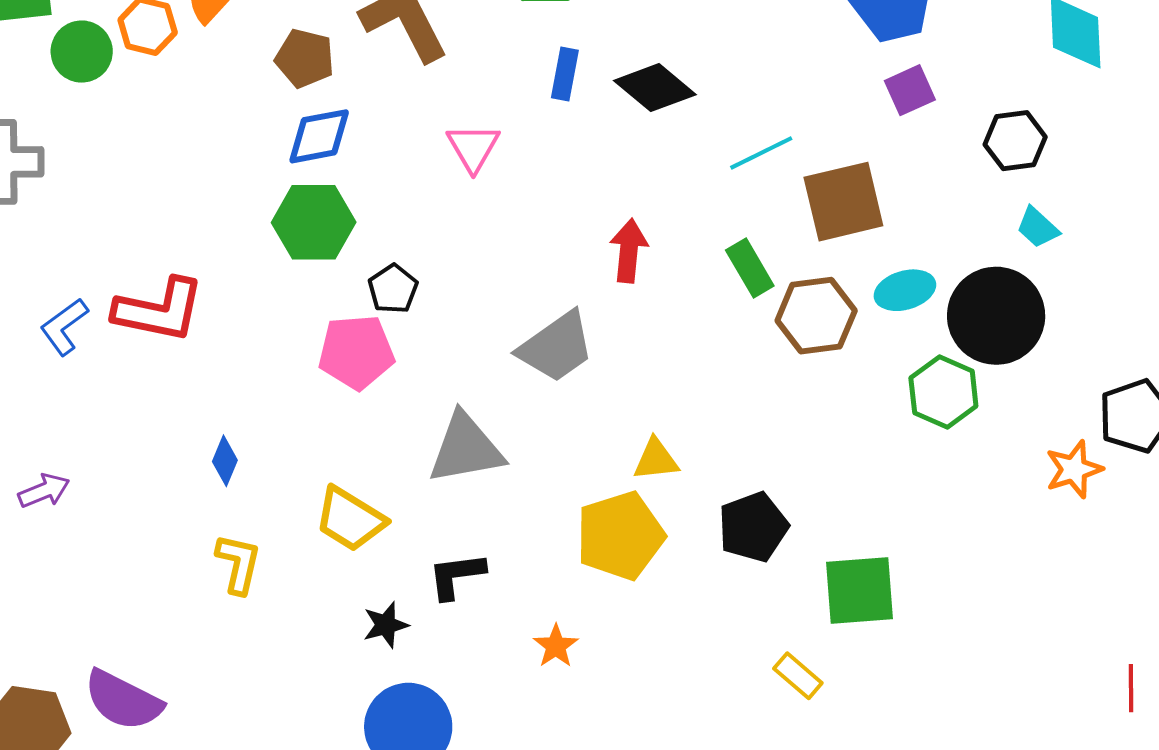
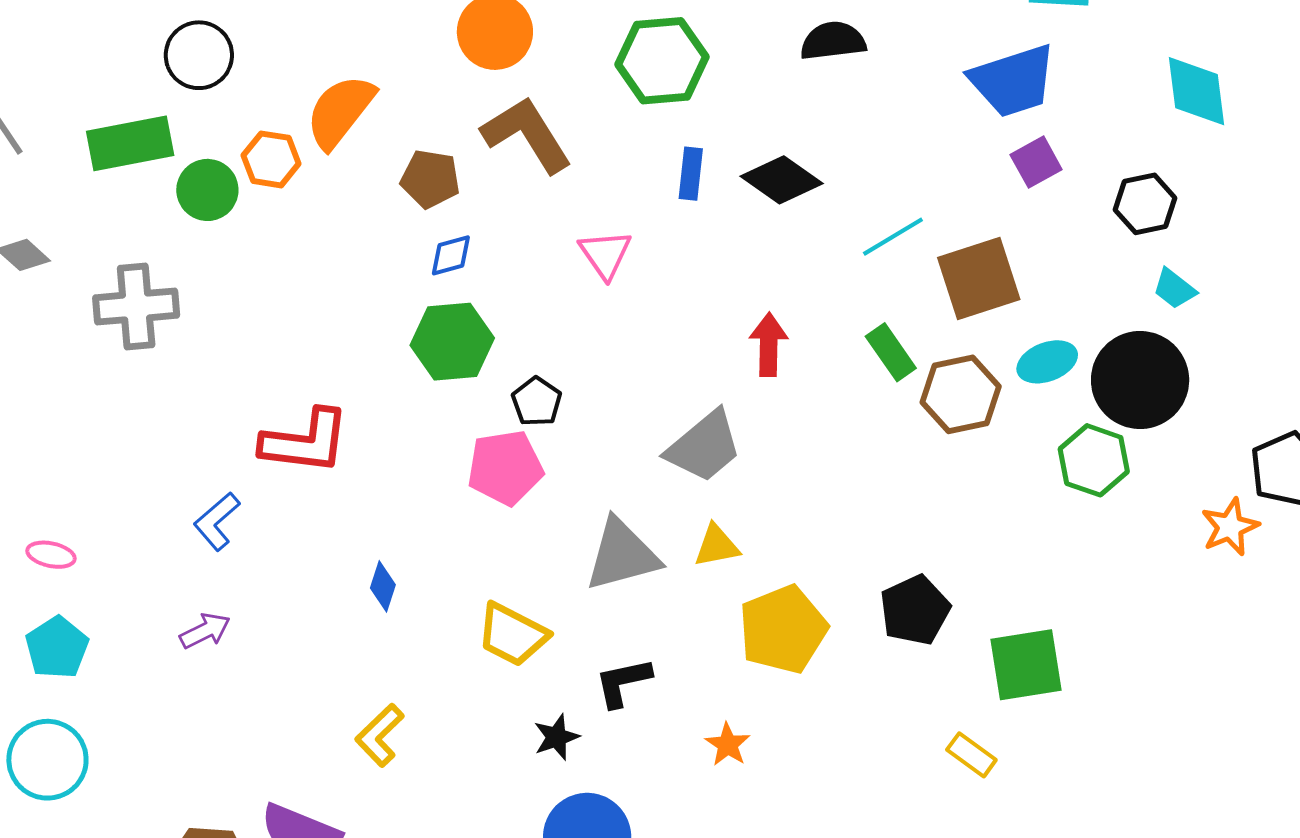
blue diamond: (319, 136) -> (451, 255), size x0.7
blue L-shape: (64, 327) -> (217, 521), moved
yellow triangle: (656, 460) -> (717, 546), moved
yellow L-shape: (238, 564) -> (380, 735), moved, turned -142

